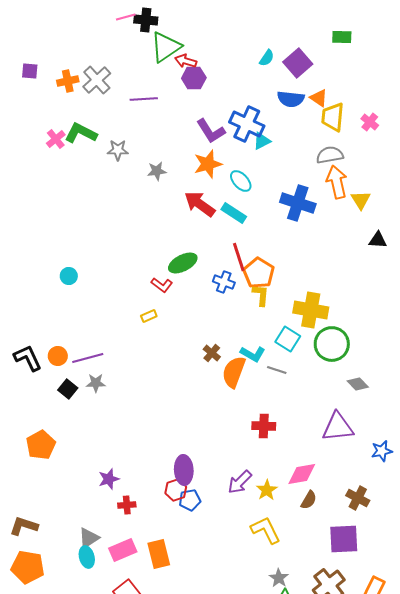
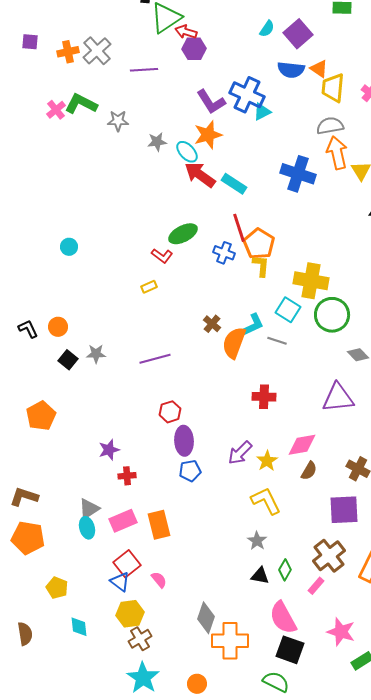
cyan ellipse: (241, 181) -> (187, 152), moved
cyan L-shape: (253, 354) -> (253, 325), turned -55
black L-shape: (28, 358) -> (28, 329), size x0.7
purple line: (88, 358) -> (155, 359), moved
red hexagon: (176, 490) -> (170, 412), moved
gray star: (279, 578) -> (257, 541), moved

